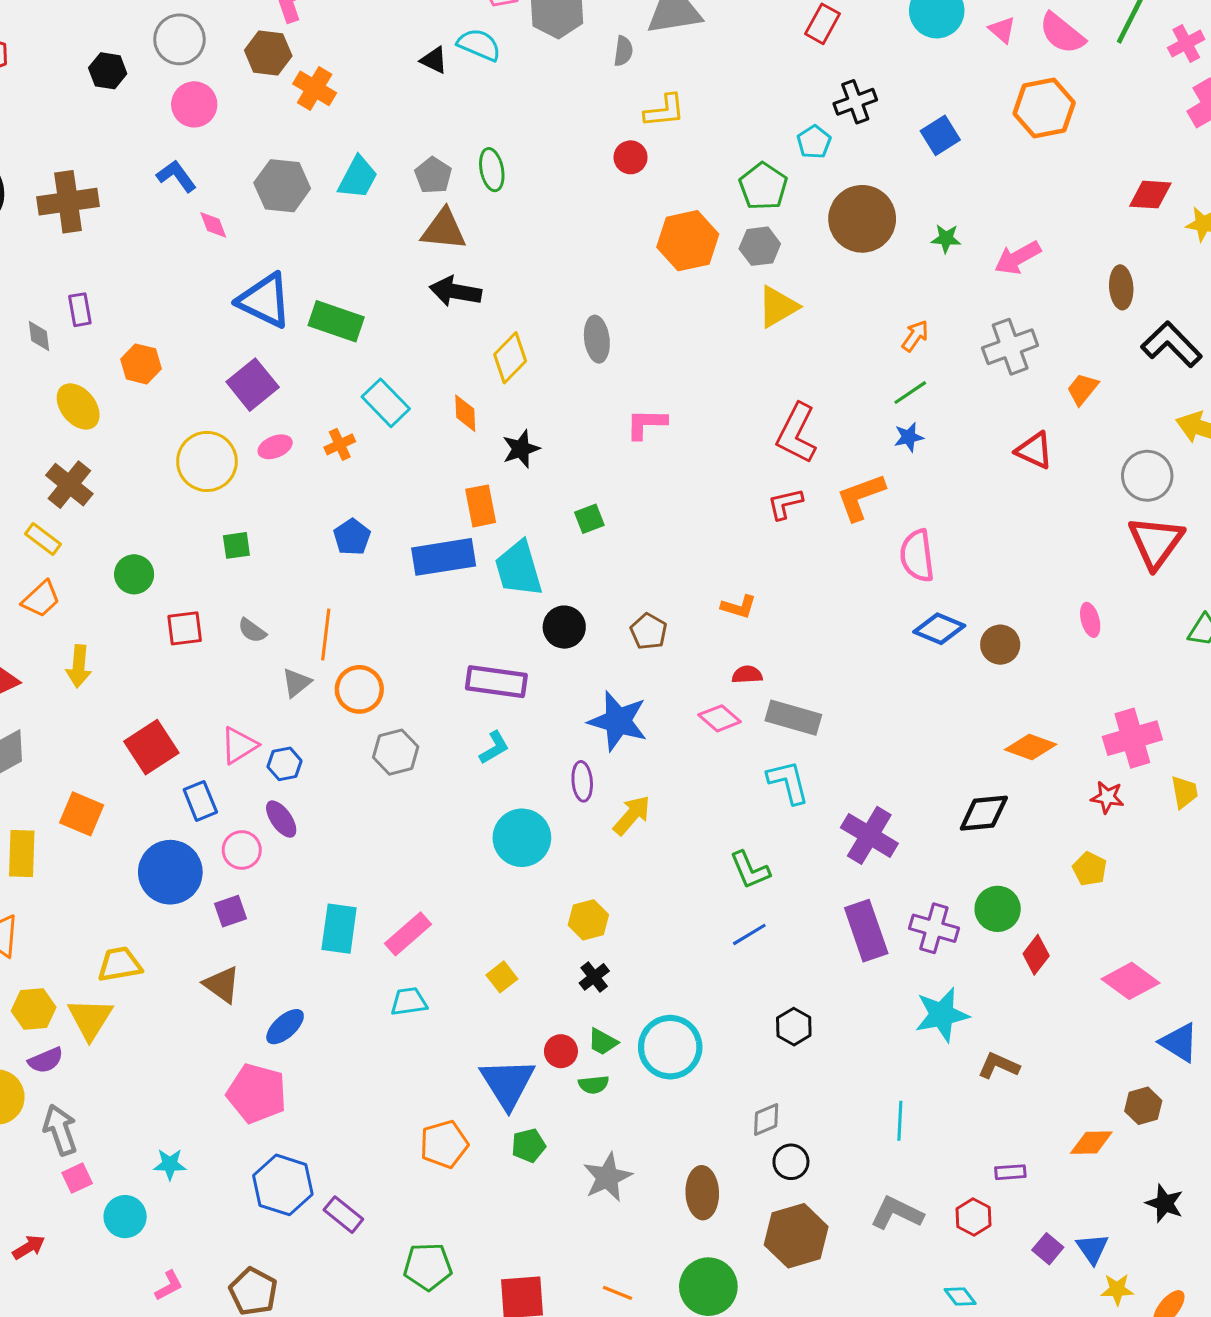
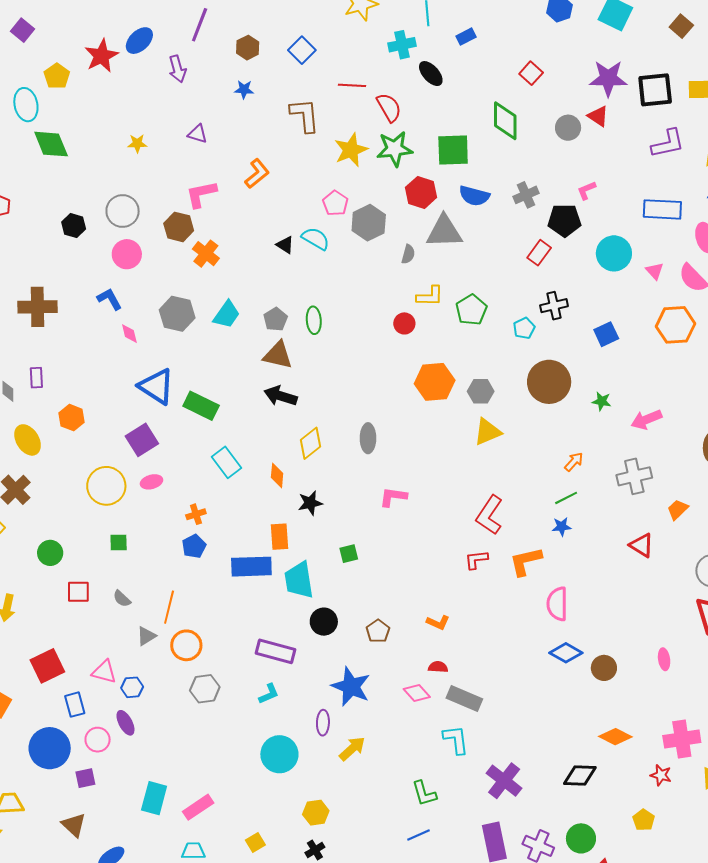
green pentagon: (763, 186) -> (471, 310), moved
orange cross: (340, 444) -> (196, 514), moved
pink triangle: (239, 745) -> (104, 672), turned 40

